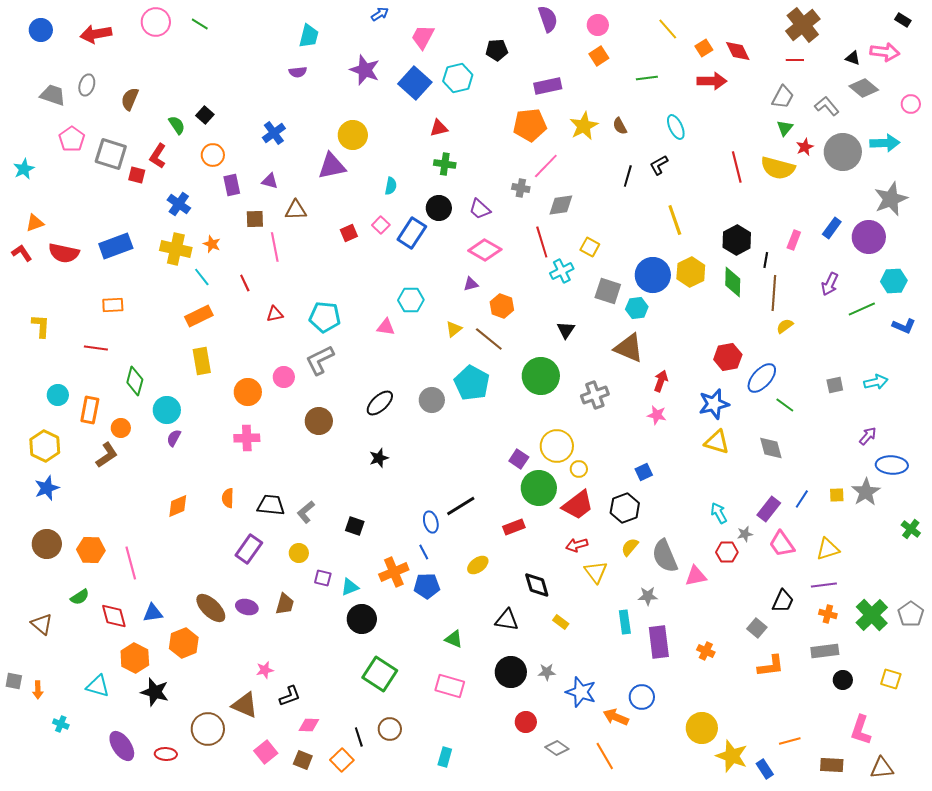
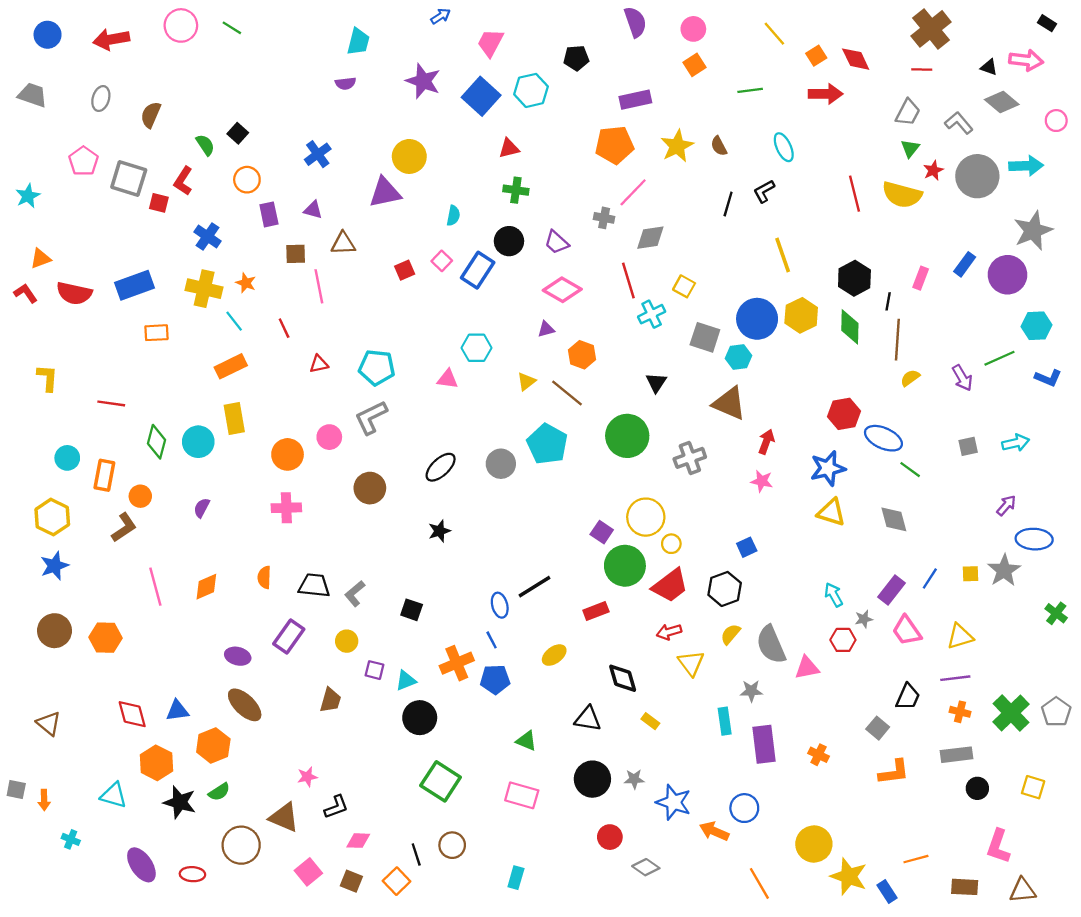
gray trapezoid: (53, 95) -> (32, 95), moved
purple arrow: (830, 284) -> (962, 378), moved, turned -55
orange rectangle: (113, 305) -> (157, 333), moved
blue ellipse: (762, 378) -> (883, 438), turned 72
cyan circle: (167, 410) -> (198, 442), moved
pink line: (131, 563) -> (155, 587), moved
green semicircle: (80, 597) -> (219, 792), moved
purple ellipse: (247, 607) -> (238, 656), moved
orange line: (605, 756) -> (759, 883), moved

